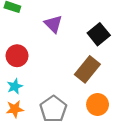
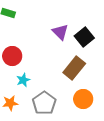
purple triangle: (53, 24) -> (60, 32), moved
cyan star: (15, 86) -> (23, 80), moved

